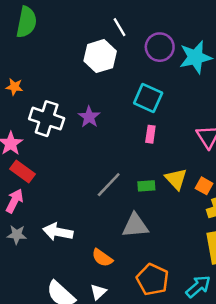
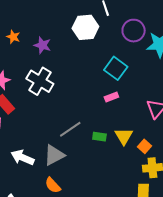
purple star: (89, 117) -> (42, 45), moved, turned -30
white cross: (47, 119) -> (40, 81), moved
pink rectangle: (150, 134) -> (111, 97), turned 48
gray triangle: (135, 225) -> (54, 155), moved, turned -35

